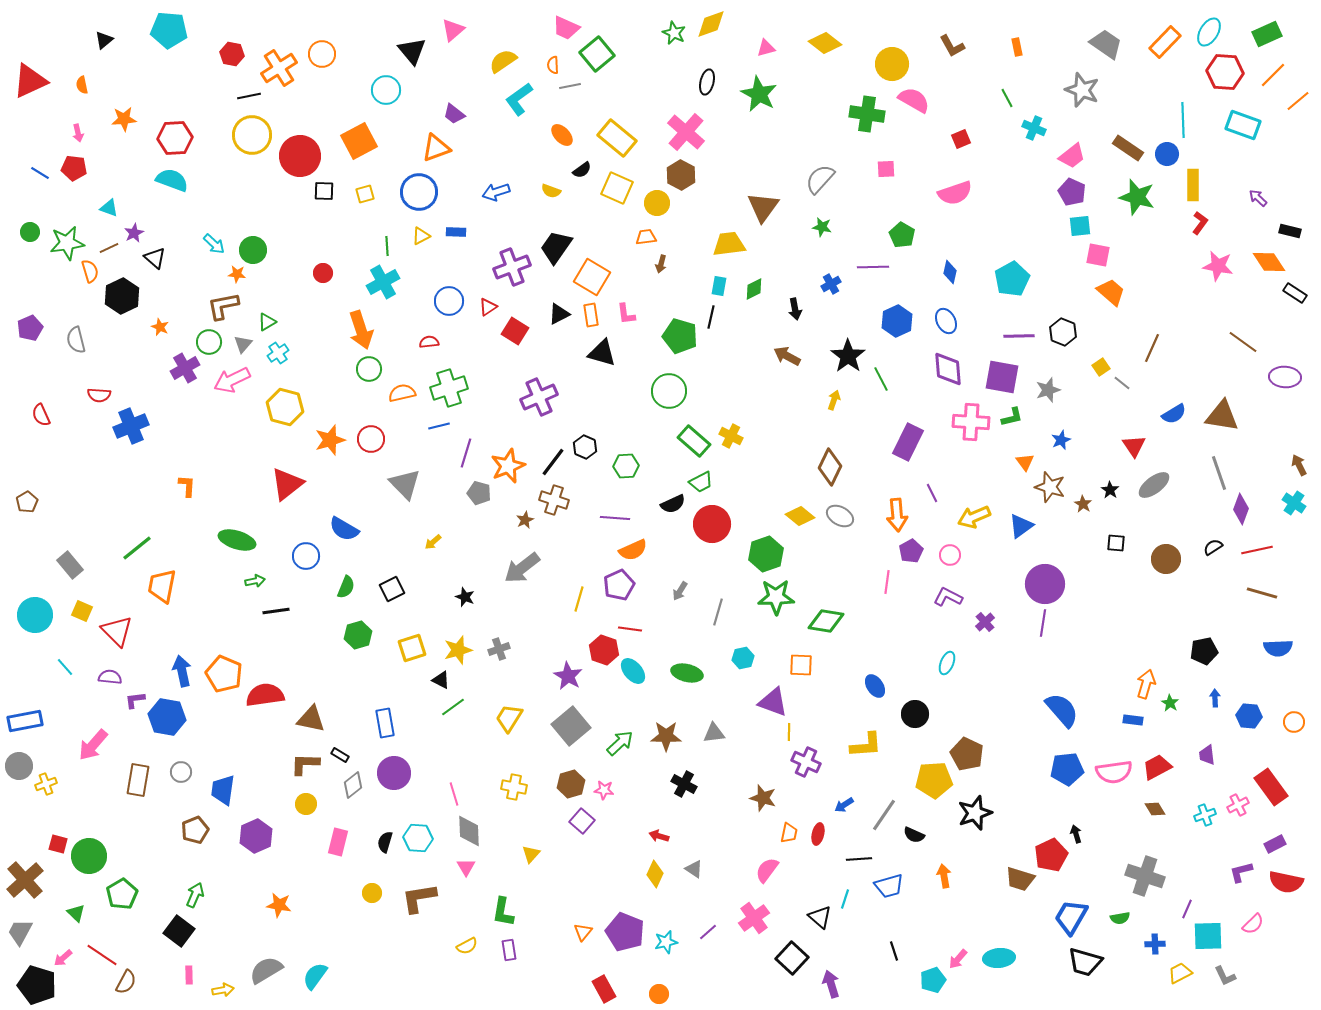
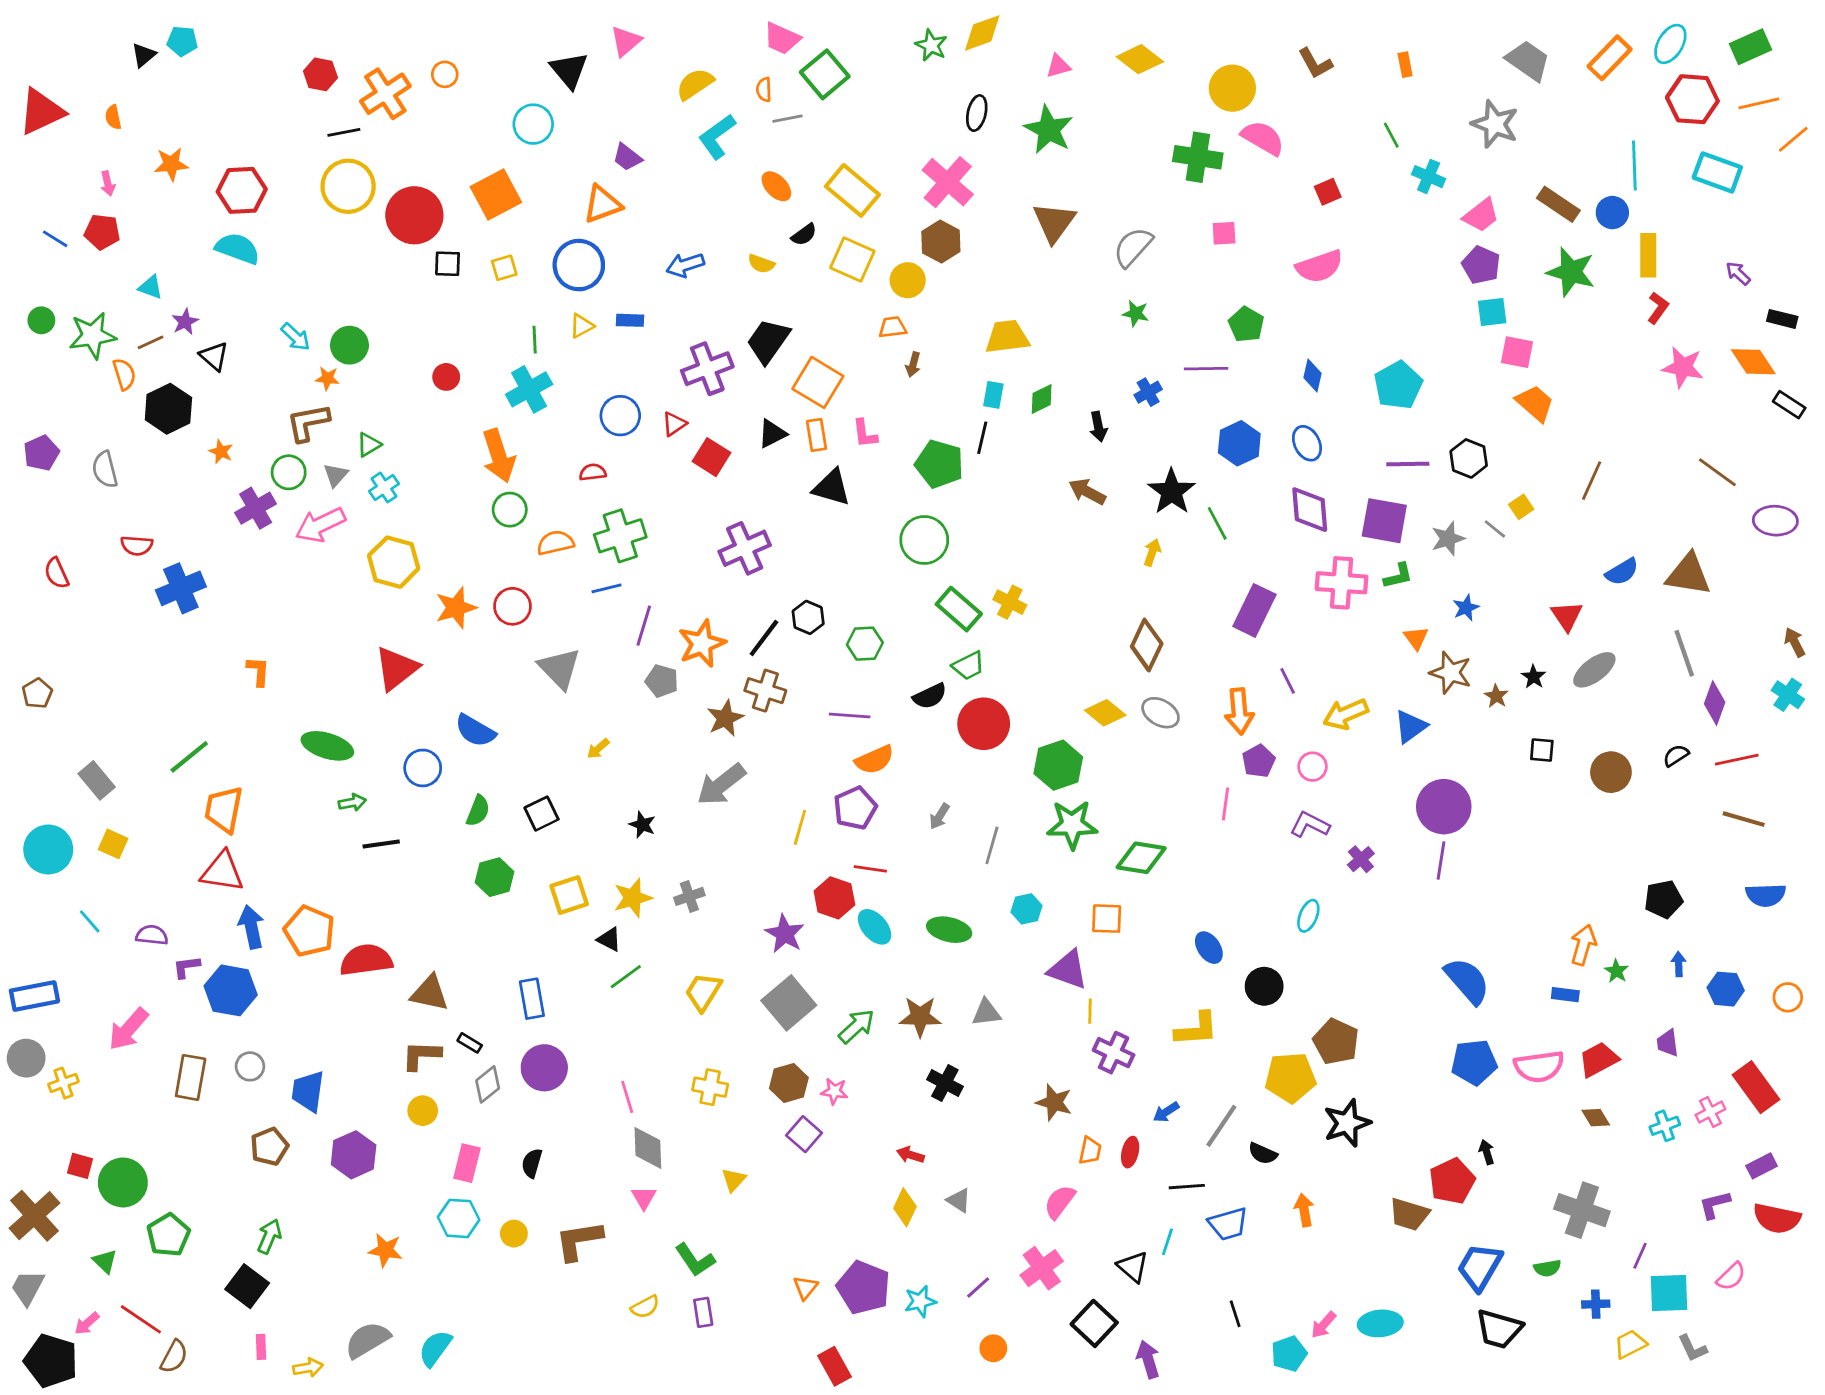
cyan pentagon: (169, 30) -> (182, 41), moved, size x0.6
orange circle: (322, 54) -> (445, 74), size x0.7
orange line: (1273, 75) -> (1759, 103), turned 32
brown triangle: (763, 207) -> (1054, 222), moved
gray line: (1122, 383) -> (1495, 529), moved
brown star: (525, 520) -> (725, 718), size x1.5
red triangle: (117, 631) -> (222, 872), moved, turned -36
cyan hexagon: (418, 838) -> (459, 1218), moved
green L-shape: (503, 912) -> (695, 1260), turned -44
orange circle: (659, 994) -> (993, 1348), moved

